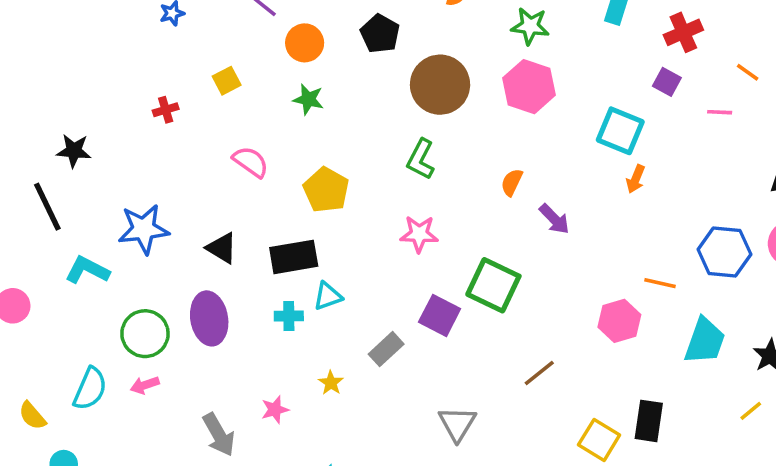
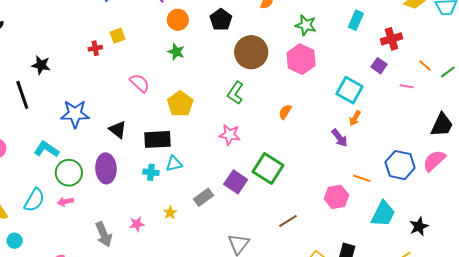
yellow square: (227, 81) -> (118, 36), moved
purple arrow: (554, 219) -> (340, 138), moved
cyan L-shape: (87, 270) -> (46, 149), moved

